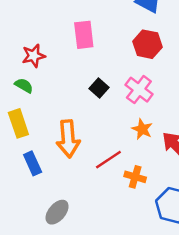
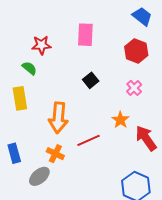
pink cross: (139, 90) -> (134, 88), moved, size x0.7
blue rectangle: (33, 163) -> (14, 153), moved
orange cross: (135, 177) -> (55, 154), moved

